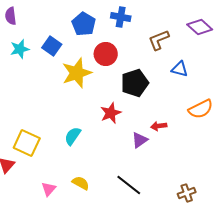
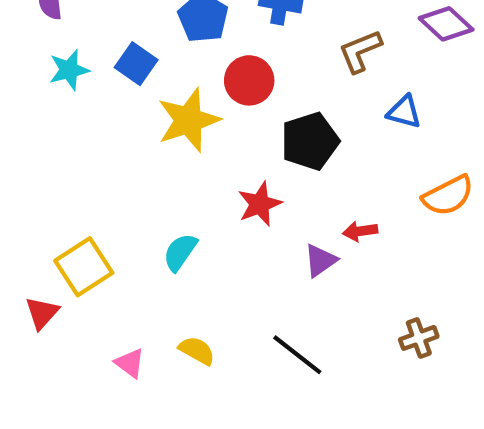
yellow square: (27, 143) -> (84, 267), turned 32
pink triangle: (49, 189) -> (130, 363), turned -35
brown cross: (187, 193) -> (419, 338), moved

